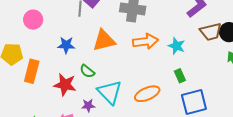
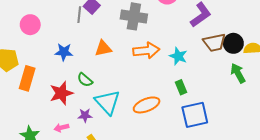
orange triangle: (104, 40) -> (103, 48), size x0.7
red star: (65, 85) -> (61, 93), turned -30

